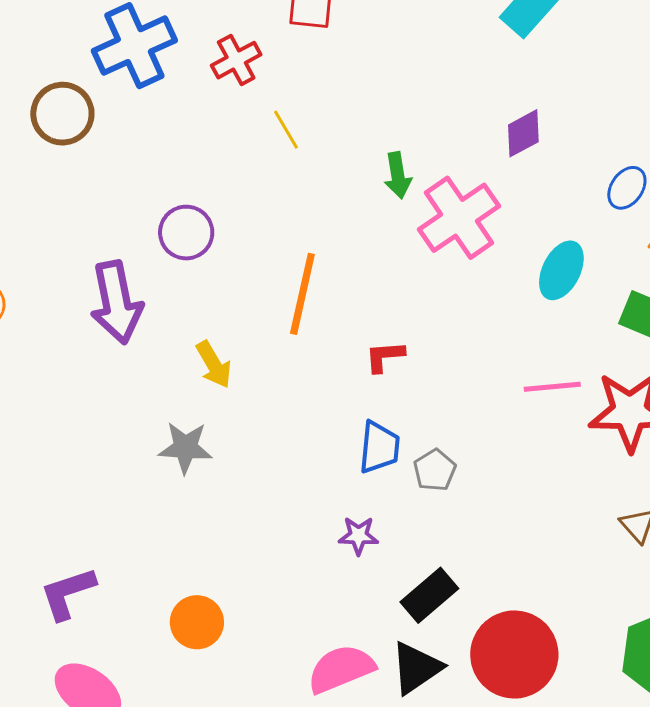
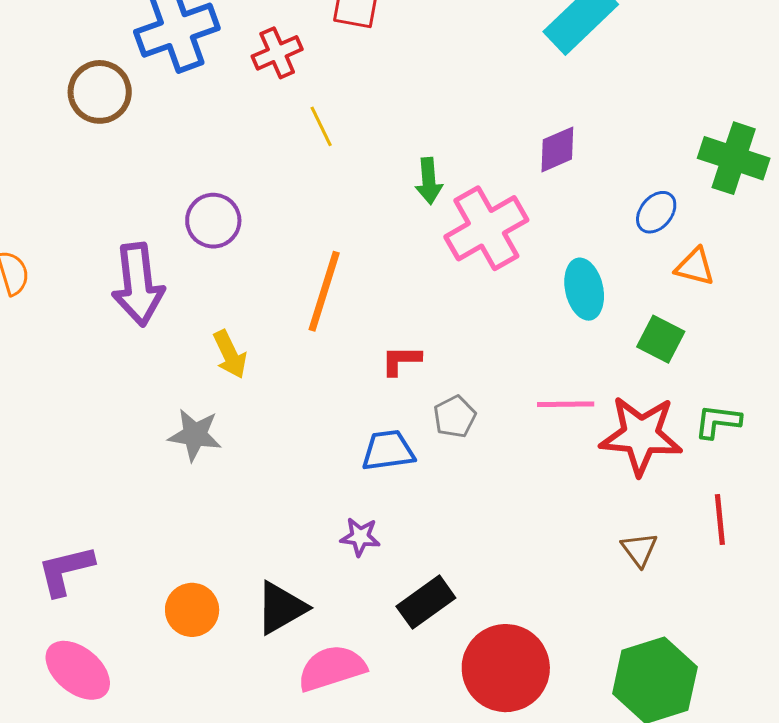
cyan ellipse: (561, 270) -> (584, 289), turned -44
blue trapezoid: (379, 447) -> (388, 450), turned -108
gray pentagon: (435, 470) -> (455, 417), moved
black triangle: (416, 668) -> (281, 608), moved

